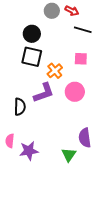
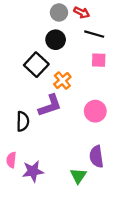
black circle: (32, 34) -> (56, 40), moved
black square: (32, 57) -> (36, 65), turned 30
pink square: (81, 59) -> (99, 60), moved
pink circle: (75, 92) -> (95, 111), moved

